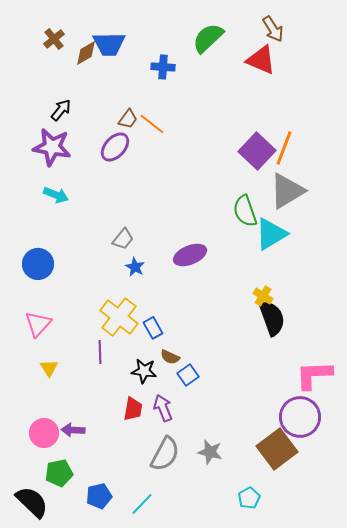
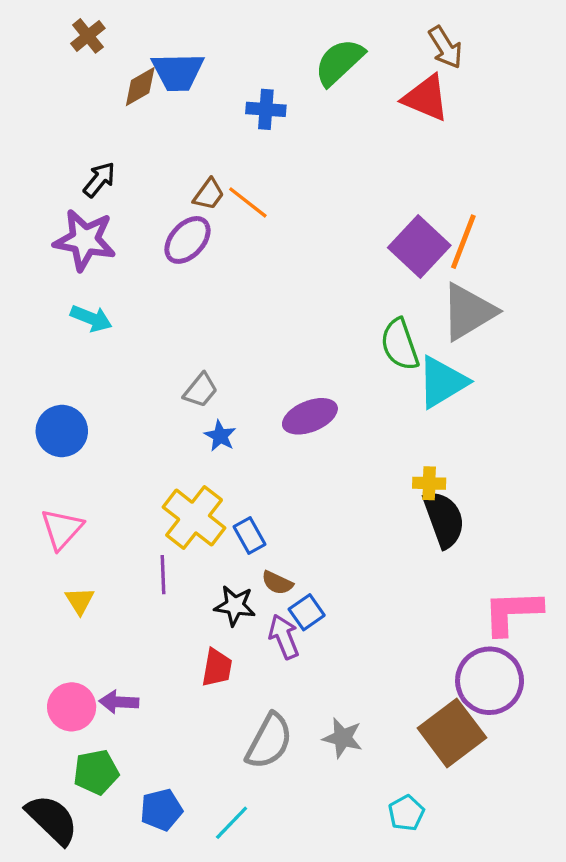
brown cross: (54, 39) -> (88, 36), moved
yellow cross: (263, 296) -> (429, 483), turned -30
purple arrow: (163, 408) -> (284, 637), moved

